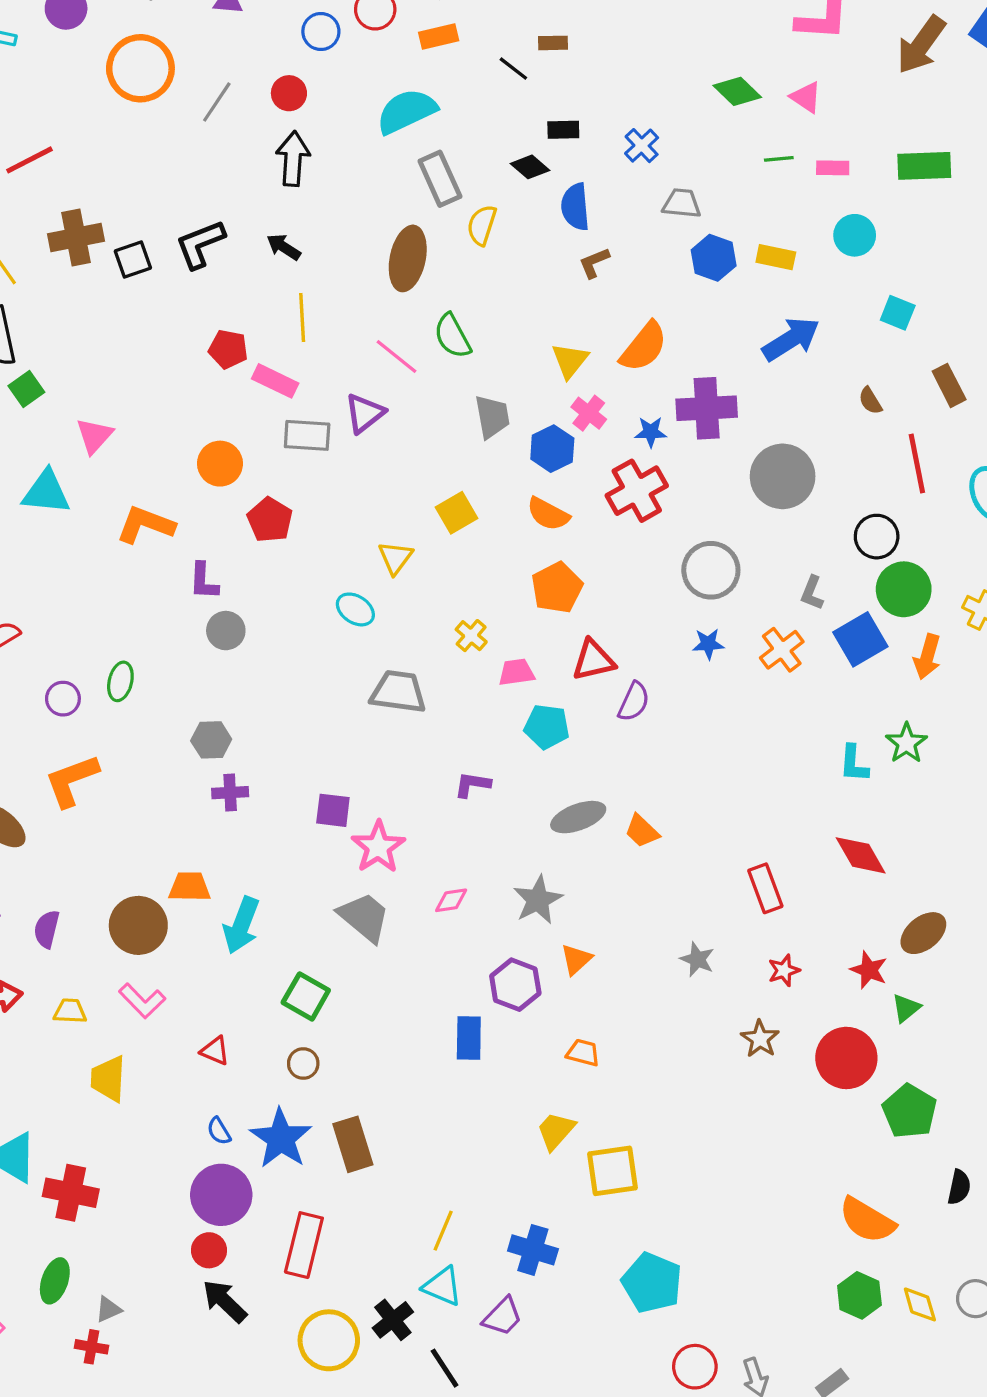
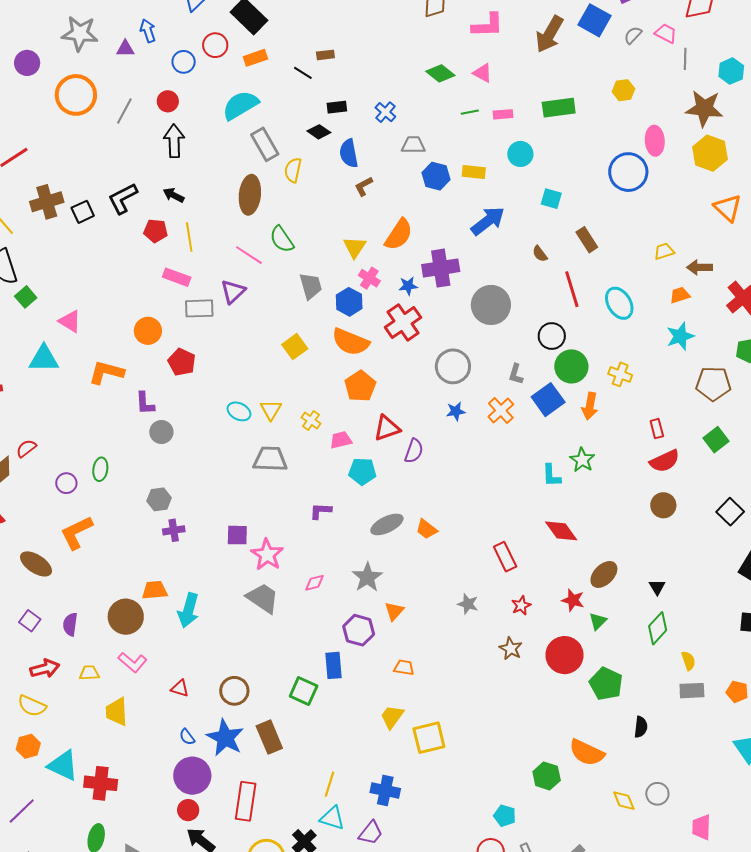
red pentagon: (228, 349) -> (156, 231), moved
pink triangle: (94, 436) -> (70, 321), turned -35
orange semicircle: (548, 514) -> (351, 342), size x1.4
yellow triangle: (395, 558) -> (271, 410), moved
green square: (306, 996) -> (304, 691), moved
brown circle: (303, 1063) -> (234, 691), size x1.5
cyan pentagon: (652, 1283) -> (505, 816), moved, size x0.6
green hexagon: (859, 1295) -> (547, 776), moved

